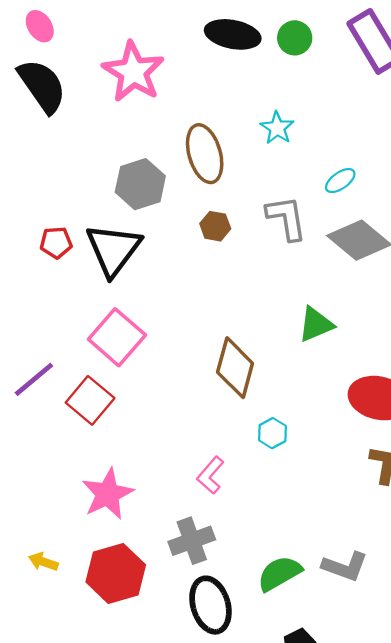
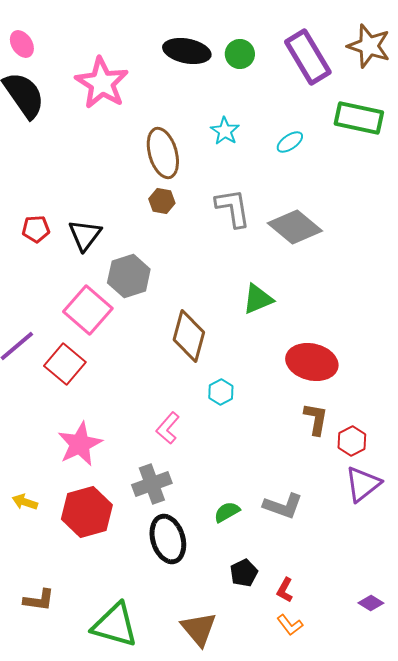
cyan ellipse: (340, 181) -> (290, 142), moved
gray hexagon: (140, 184) -> (129, 276), moved
brown hexagon: (215, 226) -> (162, 201), moved
black triangle: (113, 250) -> (85, 235), size x0.7
green semicircle: (279, 573) -> (227, 512), size x0.7

